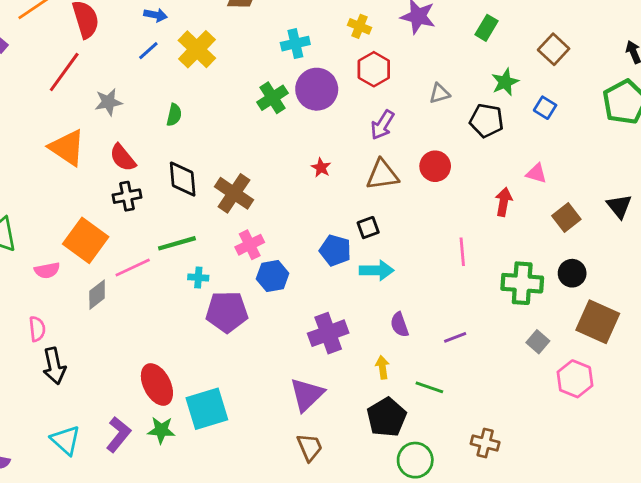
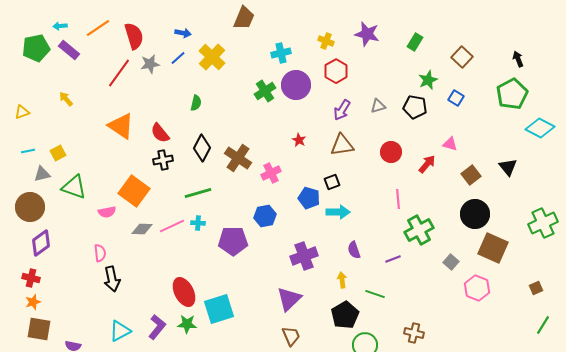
gray triangle: (439, 93) -> (378, 106), moved
gray star: (108, 102) -> (150, 64), moved
red circle: (435, 166) -> (391, 152), moved
black diamond: (183, 179) -> (202, 148), turned 32
red arrow: (504, 202) -> (427, 164), turned 30
pink cross: (250, 245) -> (271, 173), moved
pink line: (133, 268) -> (172, 226), moved
black circle: (572, 273) -> (475, 214), size x1.5
cyan cross: (198, 277) -> (198, 223), moved
green cross: (522, 283) -> (419, 230), moved, turned -32
gray diamond: (97, 295) -> (142, 229), turned 40
cyan triangle: (66, 440) -> (120, 331), turned 50

